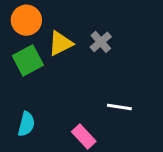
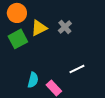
white line: (119, 107) -> (77, 69), turned -35
cyan semicircle: (26, 124) -> (33, 80), moved

